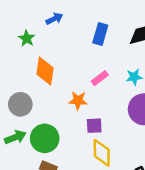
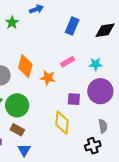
orange diamond: (45, 71) -> (25, 66), moved
purple square: (94, 126) -> (74, 99), moved

